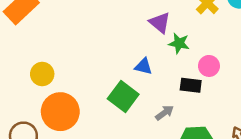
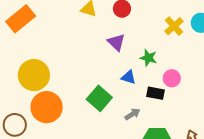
purple triangle: (160, 23) -> (116, 42), moved
blue triangle: (143, 66) -> (129, 77), moved
yellow circle: (42, 74) -> (34, 75), size x1.6

